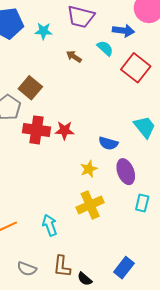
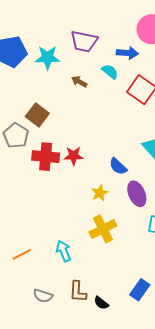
cyan star: (43, 31) -> (47, 58), size x1.4
blue semicircle: (108, 143) -> (118, 166), turned 30

